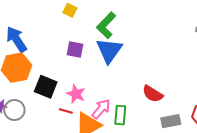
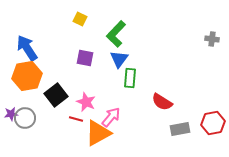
blue triangle: (109, 50) -> (119, 59), size x0.7
black square: (46, 87) -> (56, 95), turned 30
green rectangle: (120, 115) -> (130, 78), moved

